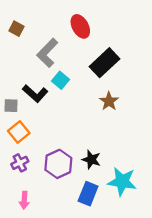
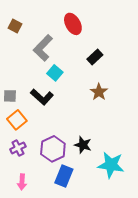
black rectangle: (105, 63) -> (95, 57), size x0.6
black L-shape: (35, 94) -> (42, 97), moved
blue rectangle: (88, 194) -> (64, 176), moved

